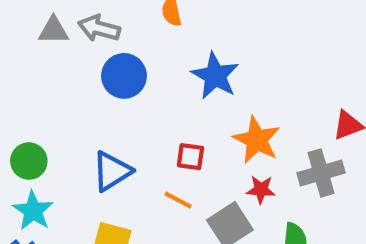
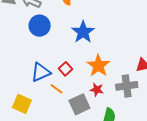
red square: (190, 157) -> (66, 69), turned 32
blue triangle: (112, 171) -> (41, 72), moved

